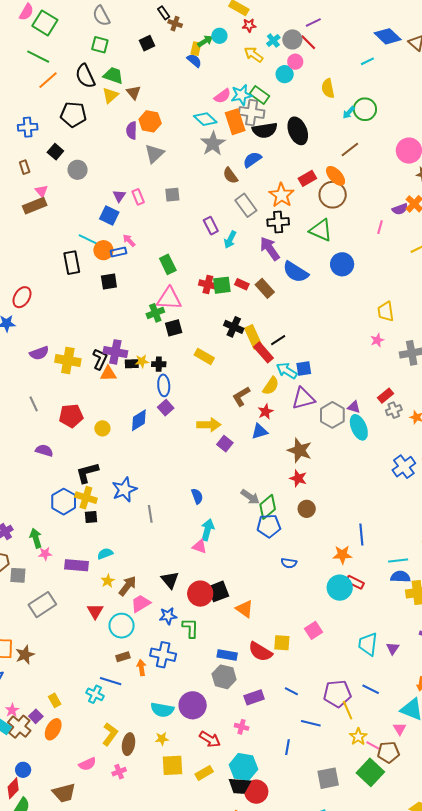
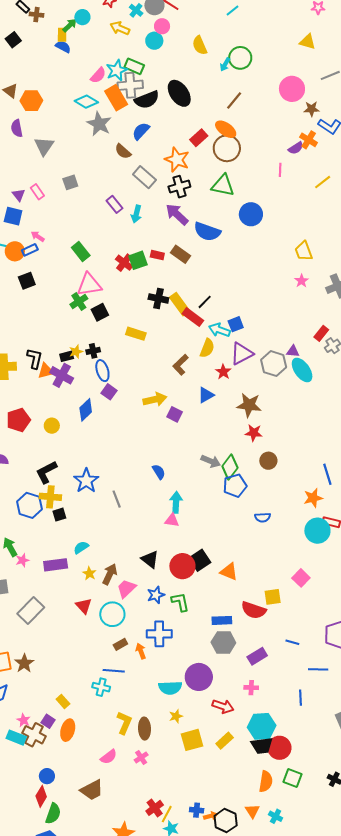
orange hexagon: (150, 121) -> (31, 101), moved
red cross: (208, 285) -> (124, 263), turned 36
purple cross: (115, 352) -> (62, 375), moved, turned 30
red star: (266, 412) -> (223, 372), moved

